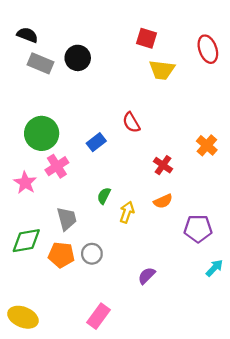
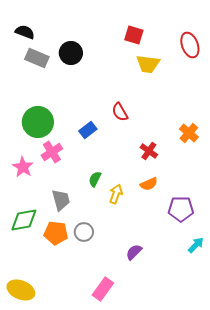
pink rectangle: (98, 316) -> (103, 289), moved

